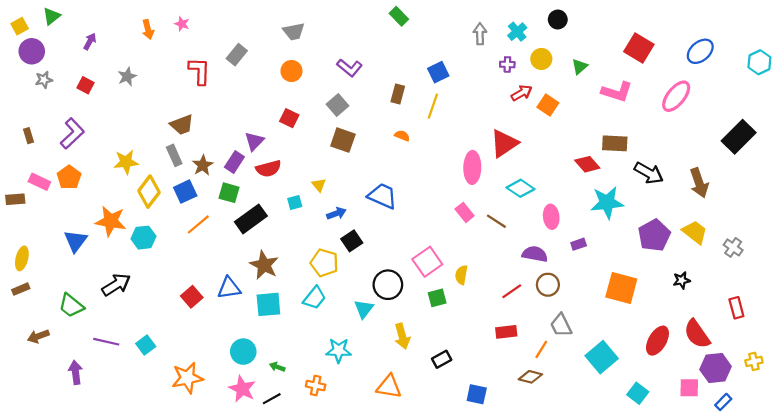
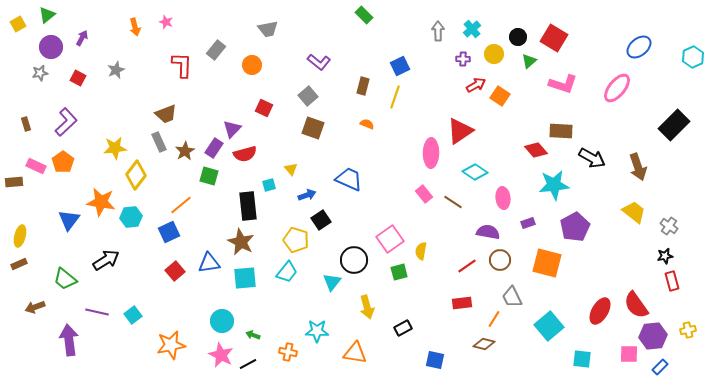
black circle: (558, 20) -> (518, 37), moved
red square: (639, 48) -> (554, 38), moved
purple circle: (32, 51) -> (51, 47), moved
orange circle: (291, 71) -> (252, 65), moved
blue square: (185, 192) -> (169, 232), moved
black rectangle: (251, 219) -> (248, 206), moved, turned -60
purple pentagon: (654, 235) -> (575, 227), moved
black star: (682, 280) -> (665, 256), moved
orange square: (621, 288) -> (547, 263), moved
cyan star: (339, 350) -> (317, 331), moved
purple arrow: (76, 372) -> (69, 340), size x1.4
cyan square: (638, 393) -> (582, 359), turned -30

